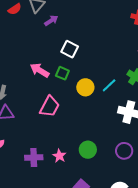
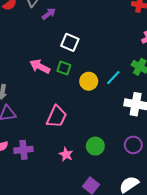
pink trapezoid: (50, 107) -> (56, 117), moved
purple cross: (34, 158) -> (23, 150), moved

